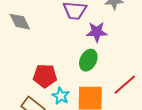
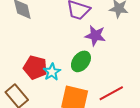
cyan star: (61, 96) -> (52, 72), moved

